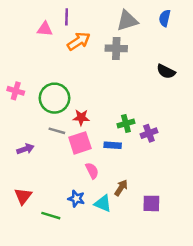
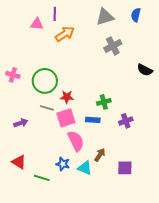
gray cross: (116, 48) -> (113, 46), moved, turned -30
black semicircle: (166, 71) -> (145, 70), moved
purple cross: (149, 133) -> (126, 121), moved
pink semicircle: (92, 171) -> (76, 141), size x1.5
red triangle: (23, 196) -> (19, 162), turned -35

